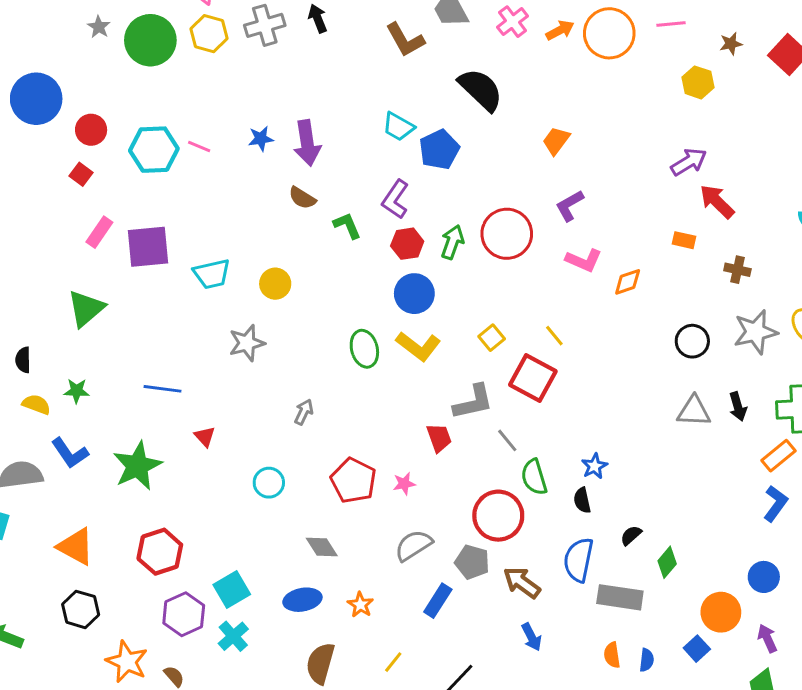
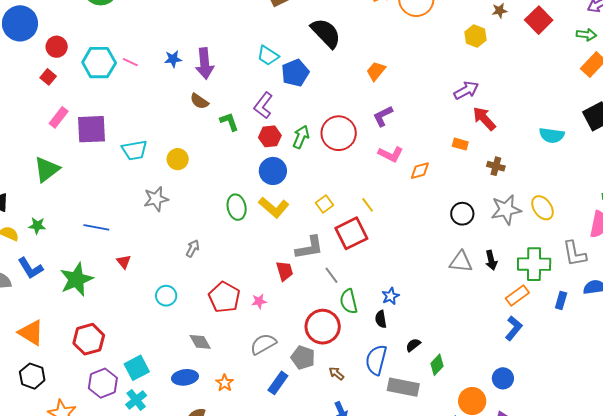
red square: (533, 378) -> (351, 233), turned 32
brown arrow: (522, 583) -> (336, 373), size x0.6

